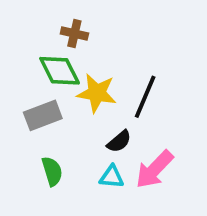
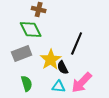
yellow star: (97, 93) -> (51, 60), moved, turned 30
black semicircle: (119, 141) -> (63, 68), turned 104

